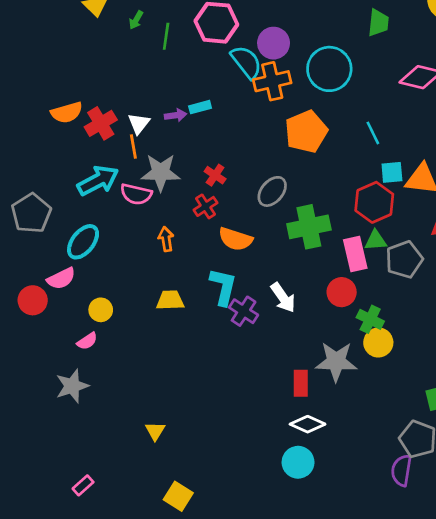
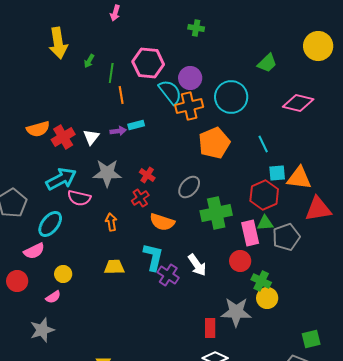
green trapezoid: (378, 23) -> (267, 63), turned 40
orange line: (133, 147) -> (121, 95), moved
pink semicircle: (136, 194) -> (79, 198), moved
red circle: (33, 300) -> (17, 281), moved

